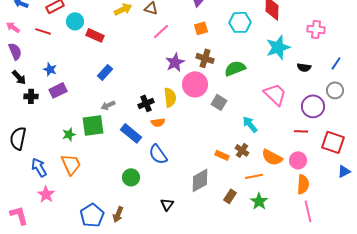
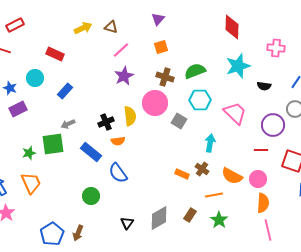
cyan circle: (75, 21) -> (35, 78), moved
cyan hexagon: (240, 22) -> (200, 100), moved
purple star: (175, 62) -> (124, 76), moved
green semicircle: (235, 68) -> (195, 71), moved
cyan arrow: (250, 124) -> (210, 143), turned 48
gray diamond: (200, 180) -> (159, 218), moved

